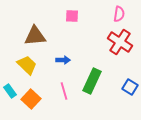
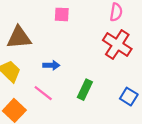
green rectangle: (92, 81) -> (85, 90), size x0.7
pink line: (64, 91) -> (43, 93), moved, turned -36

